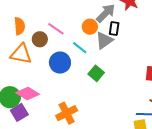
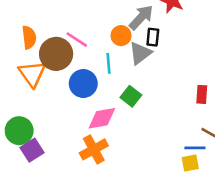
brown circle: (40, 39) -> (56, 54), size x1.6
cyan line: (80, 48) -> (109, 63), turned 49
orange triangle: (21, 54) -> (32, 74), turned 45
pink diamond: (28, 94) -> (102, 118), moved, turned -40

